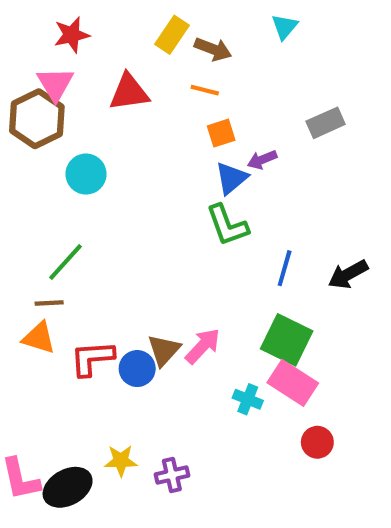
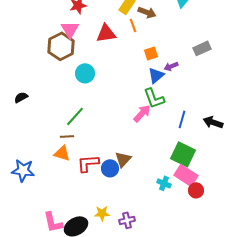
orange line: (205, 90) -> (133, 25), moved, turned 56
black arrow: (348, 274) -> (213, 122), turned 48
pink arrow: (203, 346) -> (142, 113), moved
red circle: (317, 442) -> (196, 190), moved

